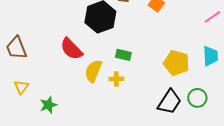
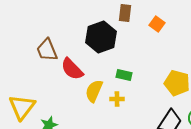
brown trapezoid: (16, 48) -> (47, 50), moved
yellow triangle: (21, 87) -> (22, 107), size x1.8

